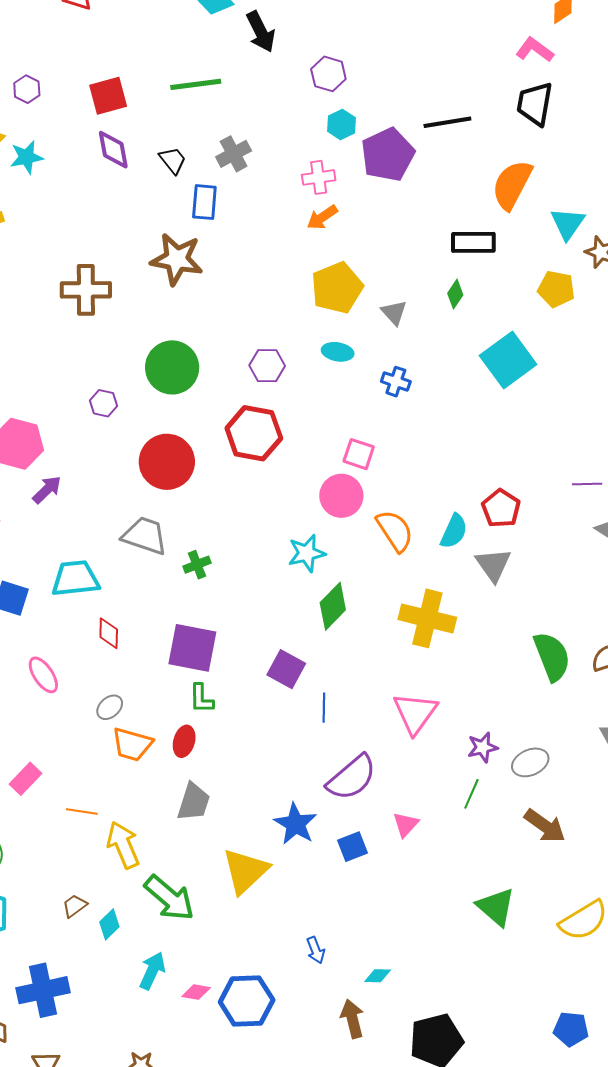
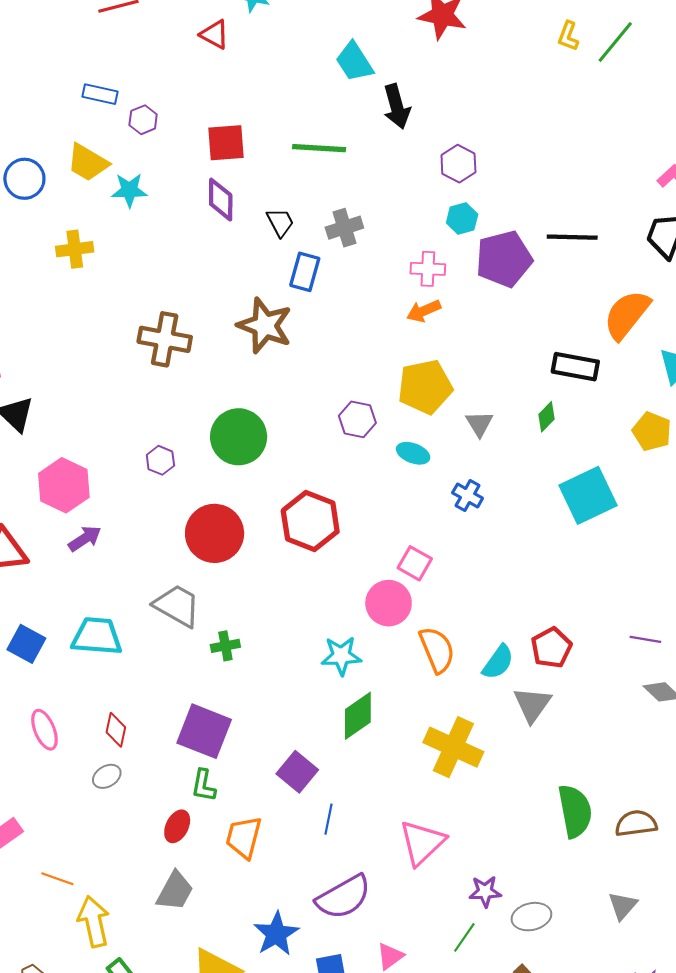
purple hexagon: (267, 366) -> (357, 419), moved
red diamond: (109, 633) -> (116, 730), moved
orange trapezoid: (132, 744) -> (244, 837), moved, turned 78

